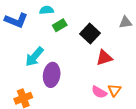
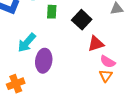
green rectangle: (60, 25) -> (52, 12), turned -56
pink semicircle: (99, 92) -> (108, 62), moved

